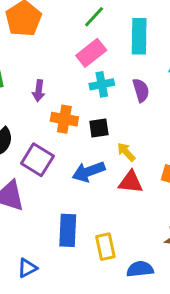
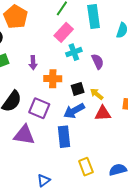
purple semicircle: (141, 90) -> (98, 61), moved
black square: (99, 128) -> (78, 89), moved
blue rectangle: (68, 230) -> (64, 137), moved
yellow rectangle: (105, 247) -> (86, 167), moved

